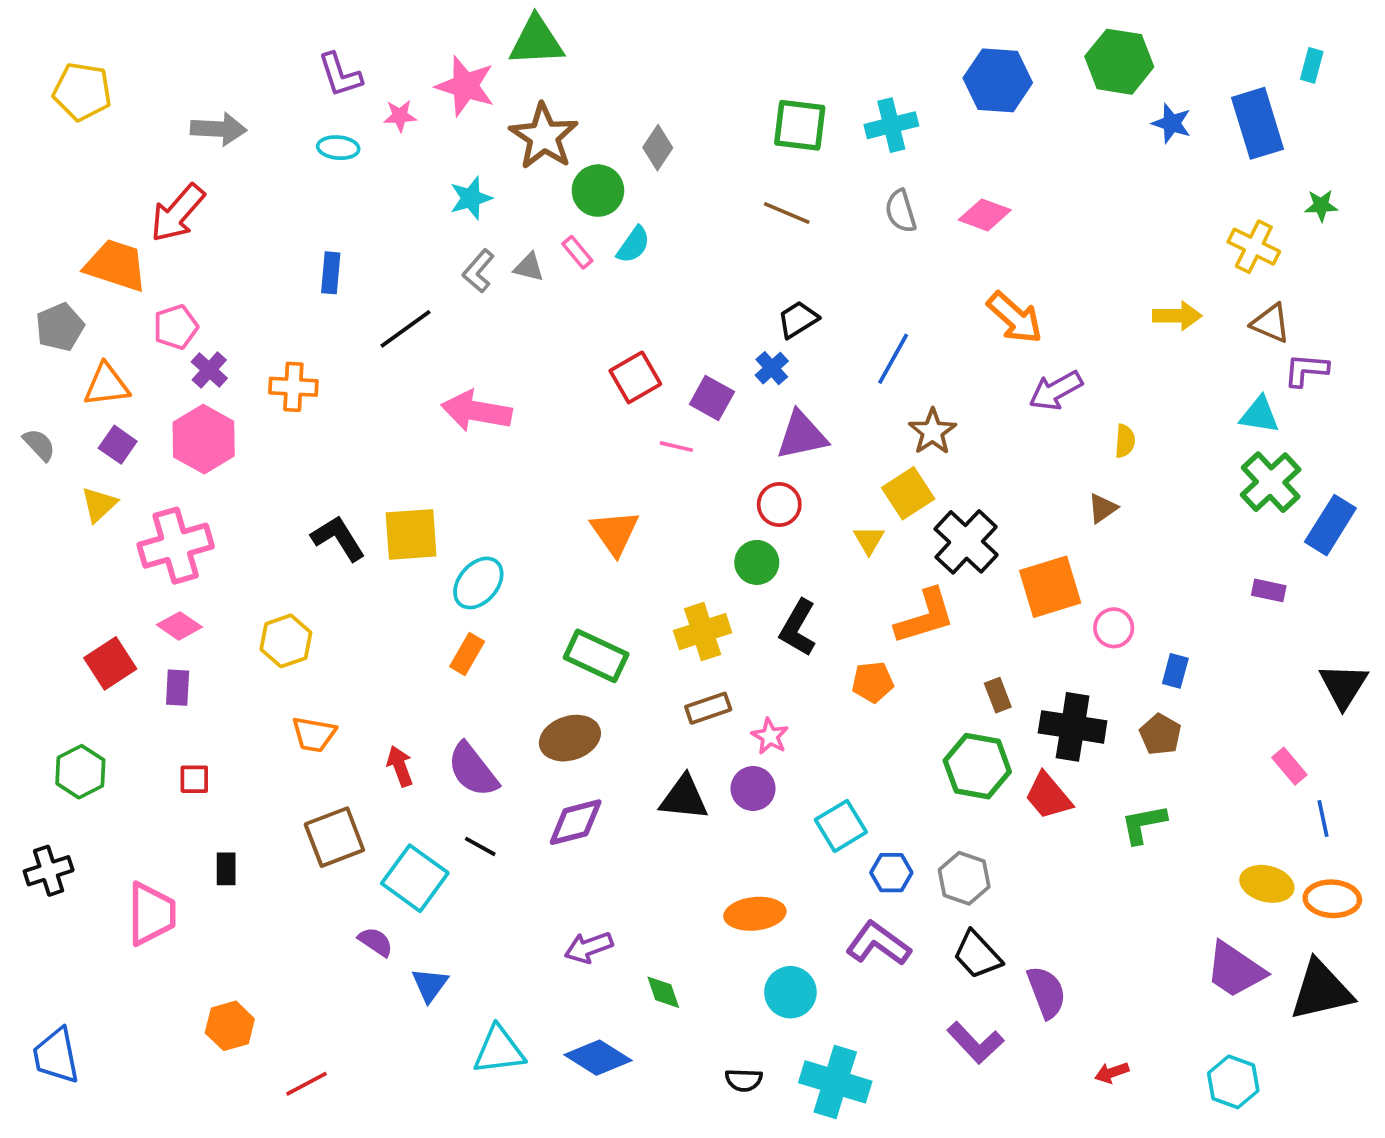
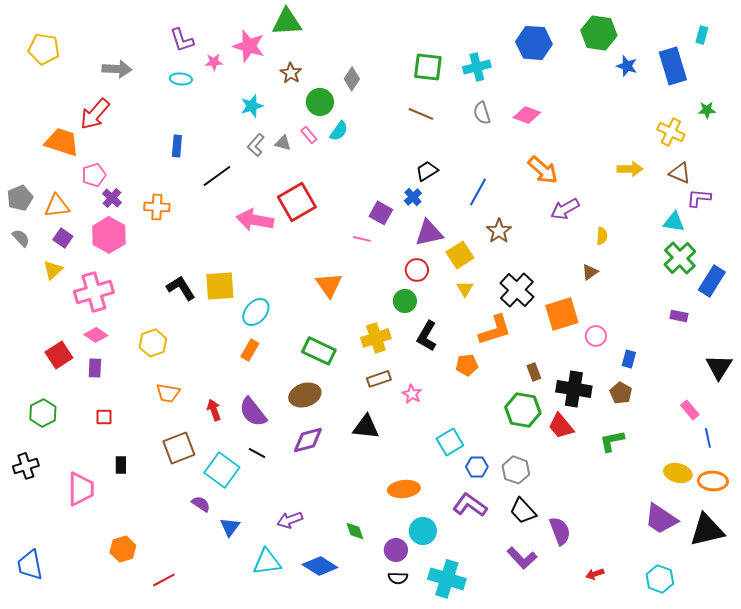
brown star: (544, 136) -> (291, 73), size x0.6
gray pentagon: (60, 327) -> (20, 198), moved
red square: (635, 377) -> (297, 202), moved, size x1.4
yellow square: (908, 493) -> (460, 255), moved
purple circle: (753, 789) -> (396, 550), moved
purple arrow: (589, 947) -> (290, 520), moved

